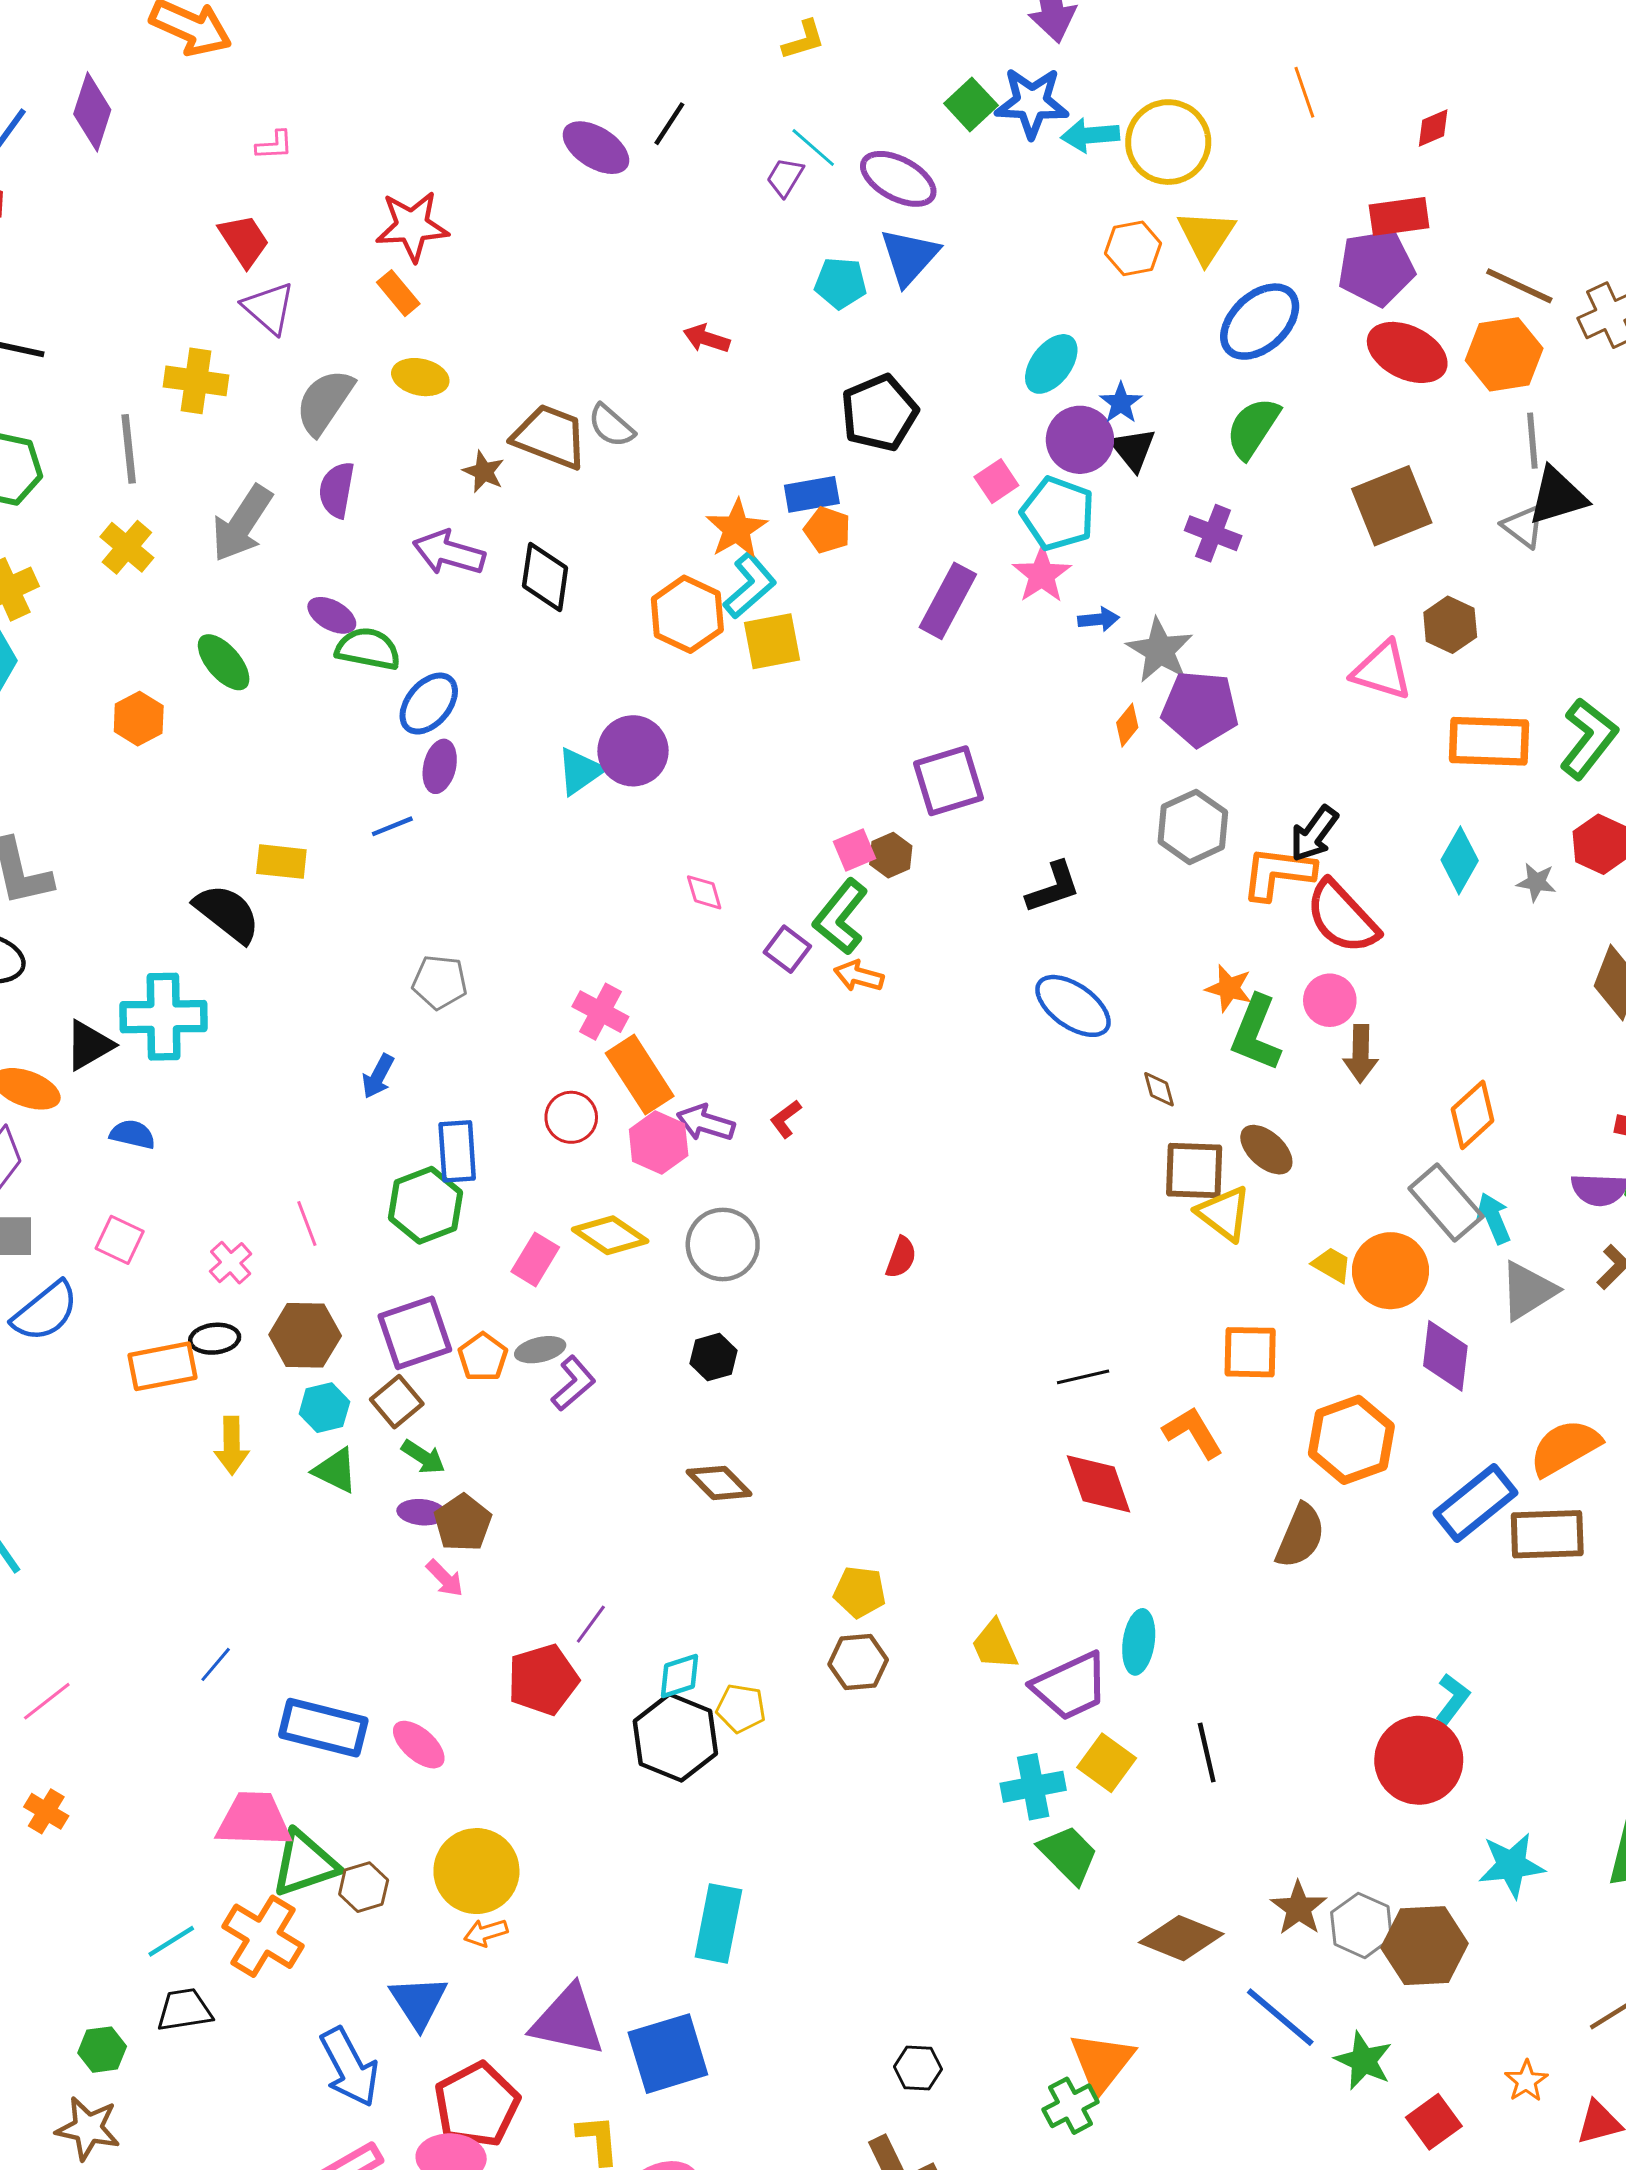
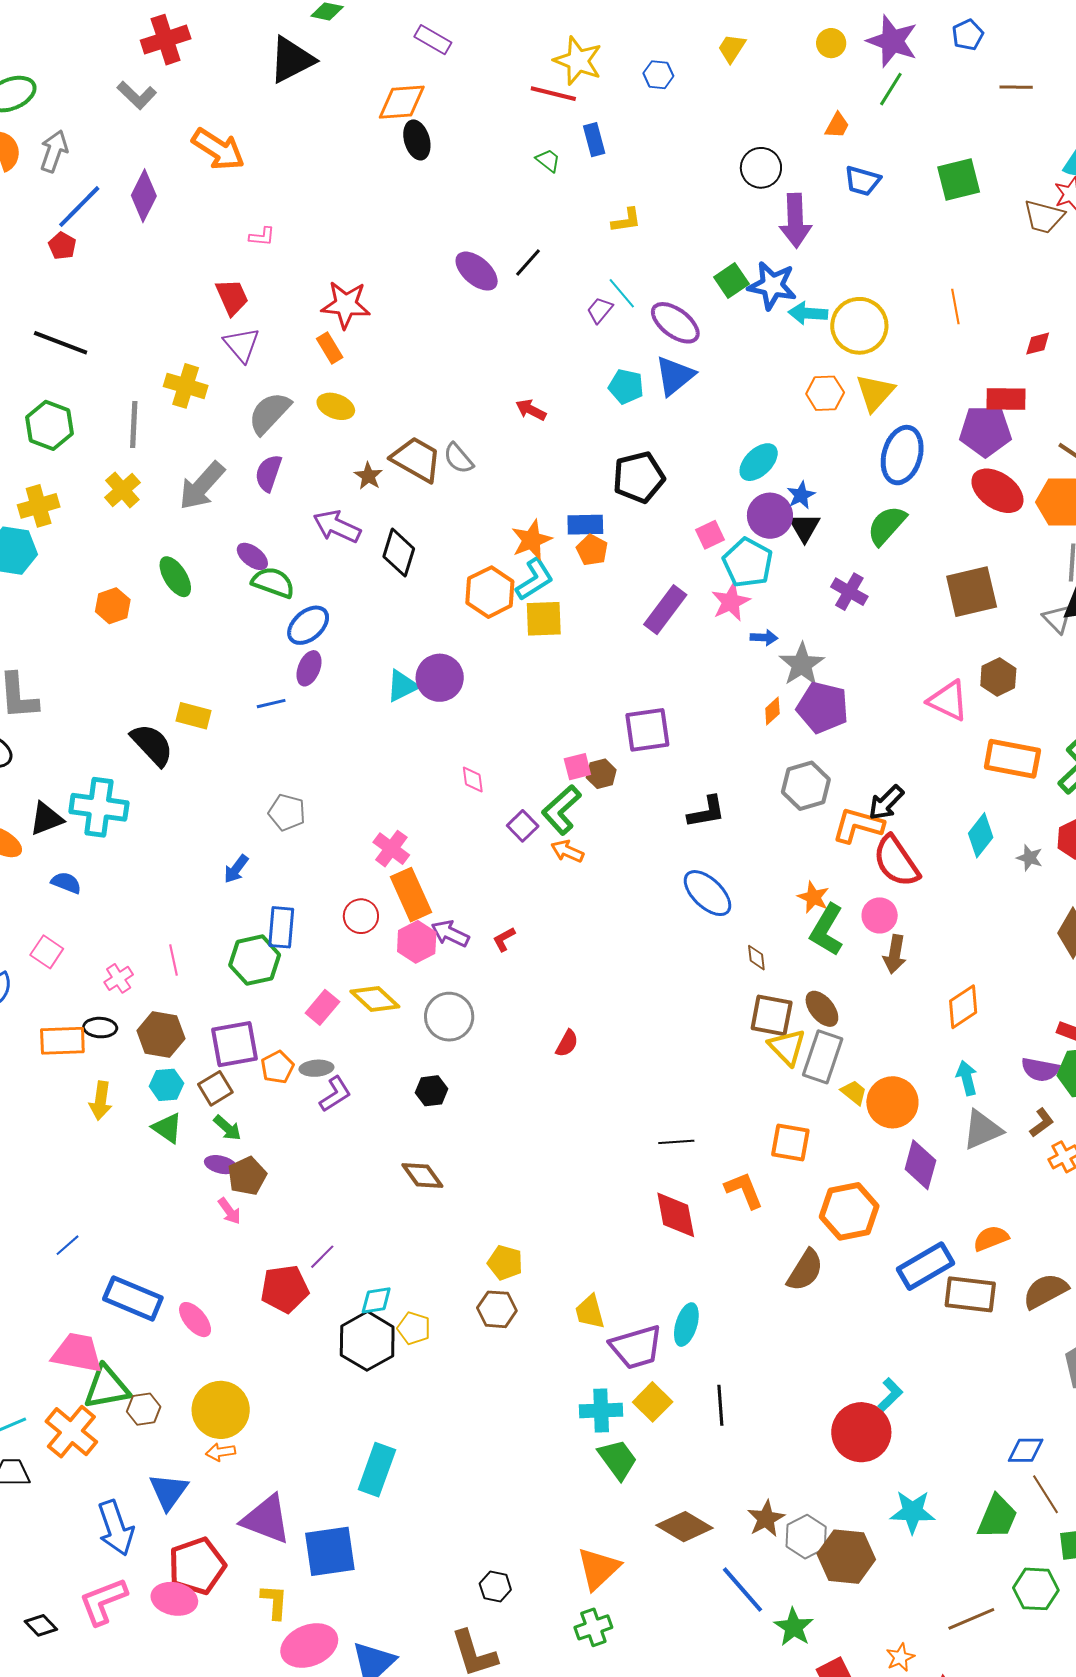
blue ellipse: (1260, 322) -> (902, 455), turned -40
gray rectangle: (1446, 1202) -> (823, 1057), moved, turned 51
orange semicircle: (1565, 1448) -> (991, 1238), size x0.7
orange triangle: (1102, 2062) -> (598, 1569), moved

